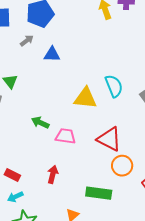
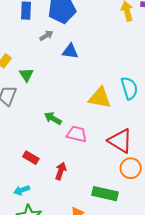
red rectangle: (12, 175) -> (31, 158), moved

